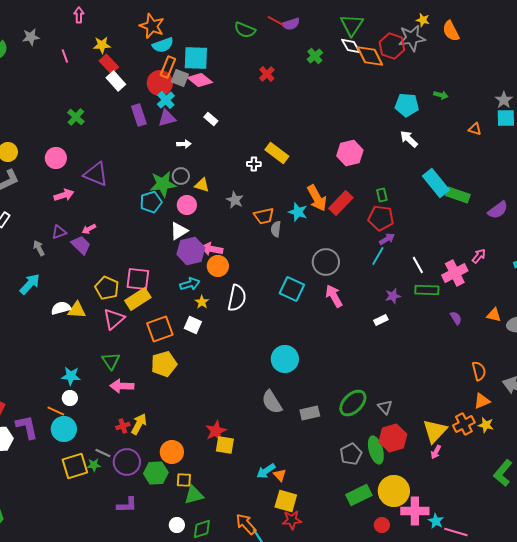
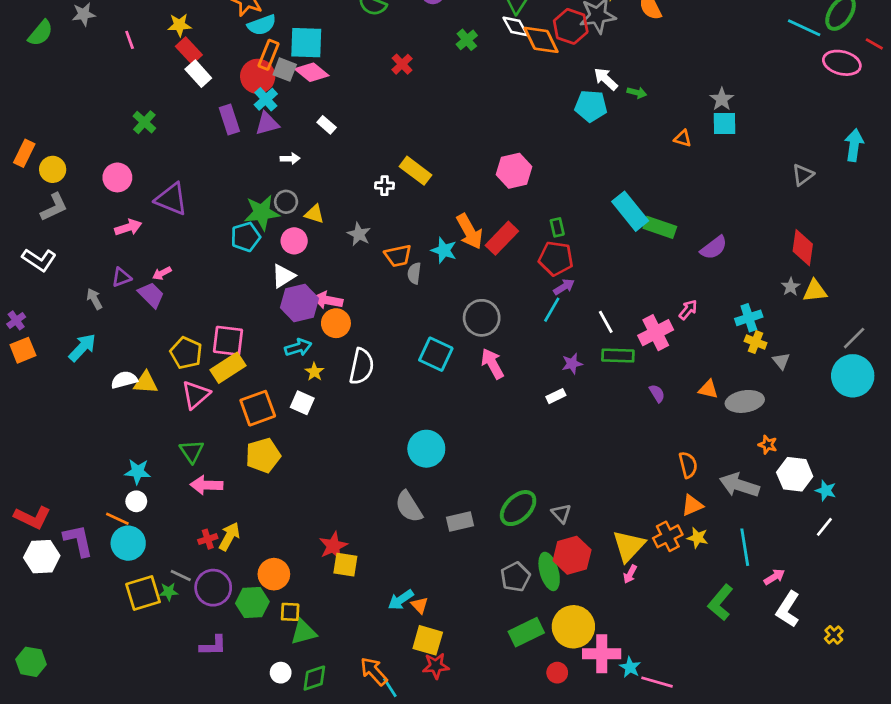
white arrow: (409, 139) -> (606, 79), moved

